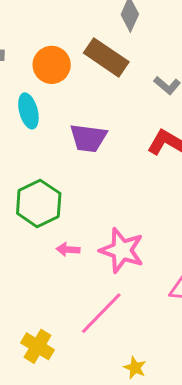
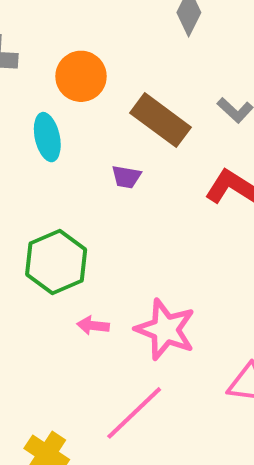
brown rectangle: (106, 57) -> (160, 120), moved
purple trapezoid: (88, 138) -> (126, 177), size x0.6

